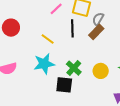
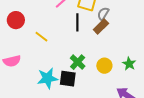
yellow line: (48, 39) -> (41, 37), moved
cyan star: (44, 64) -> (47, 78), moved

